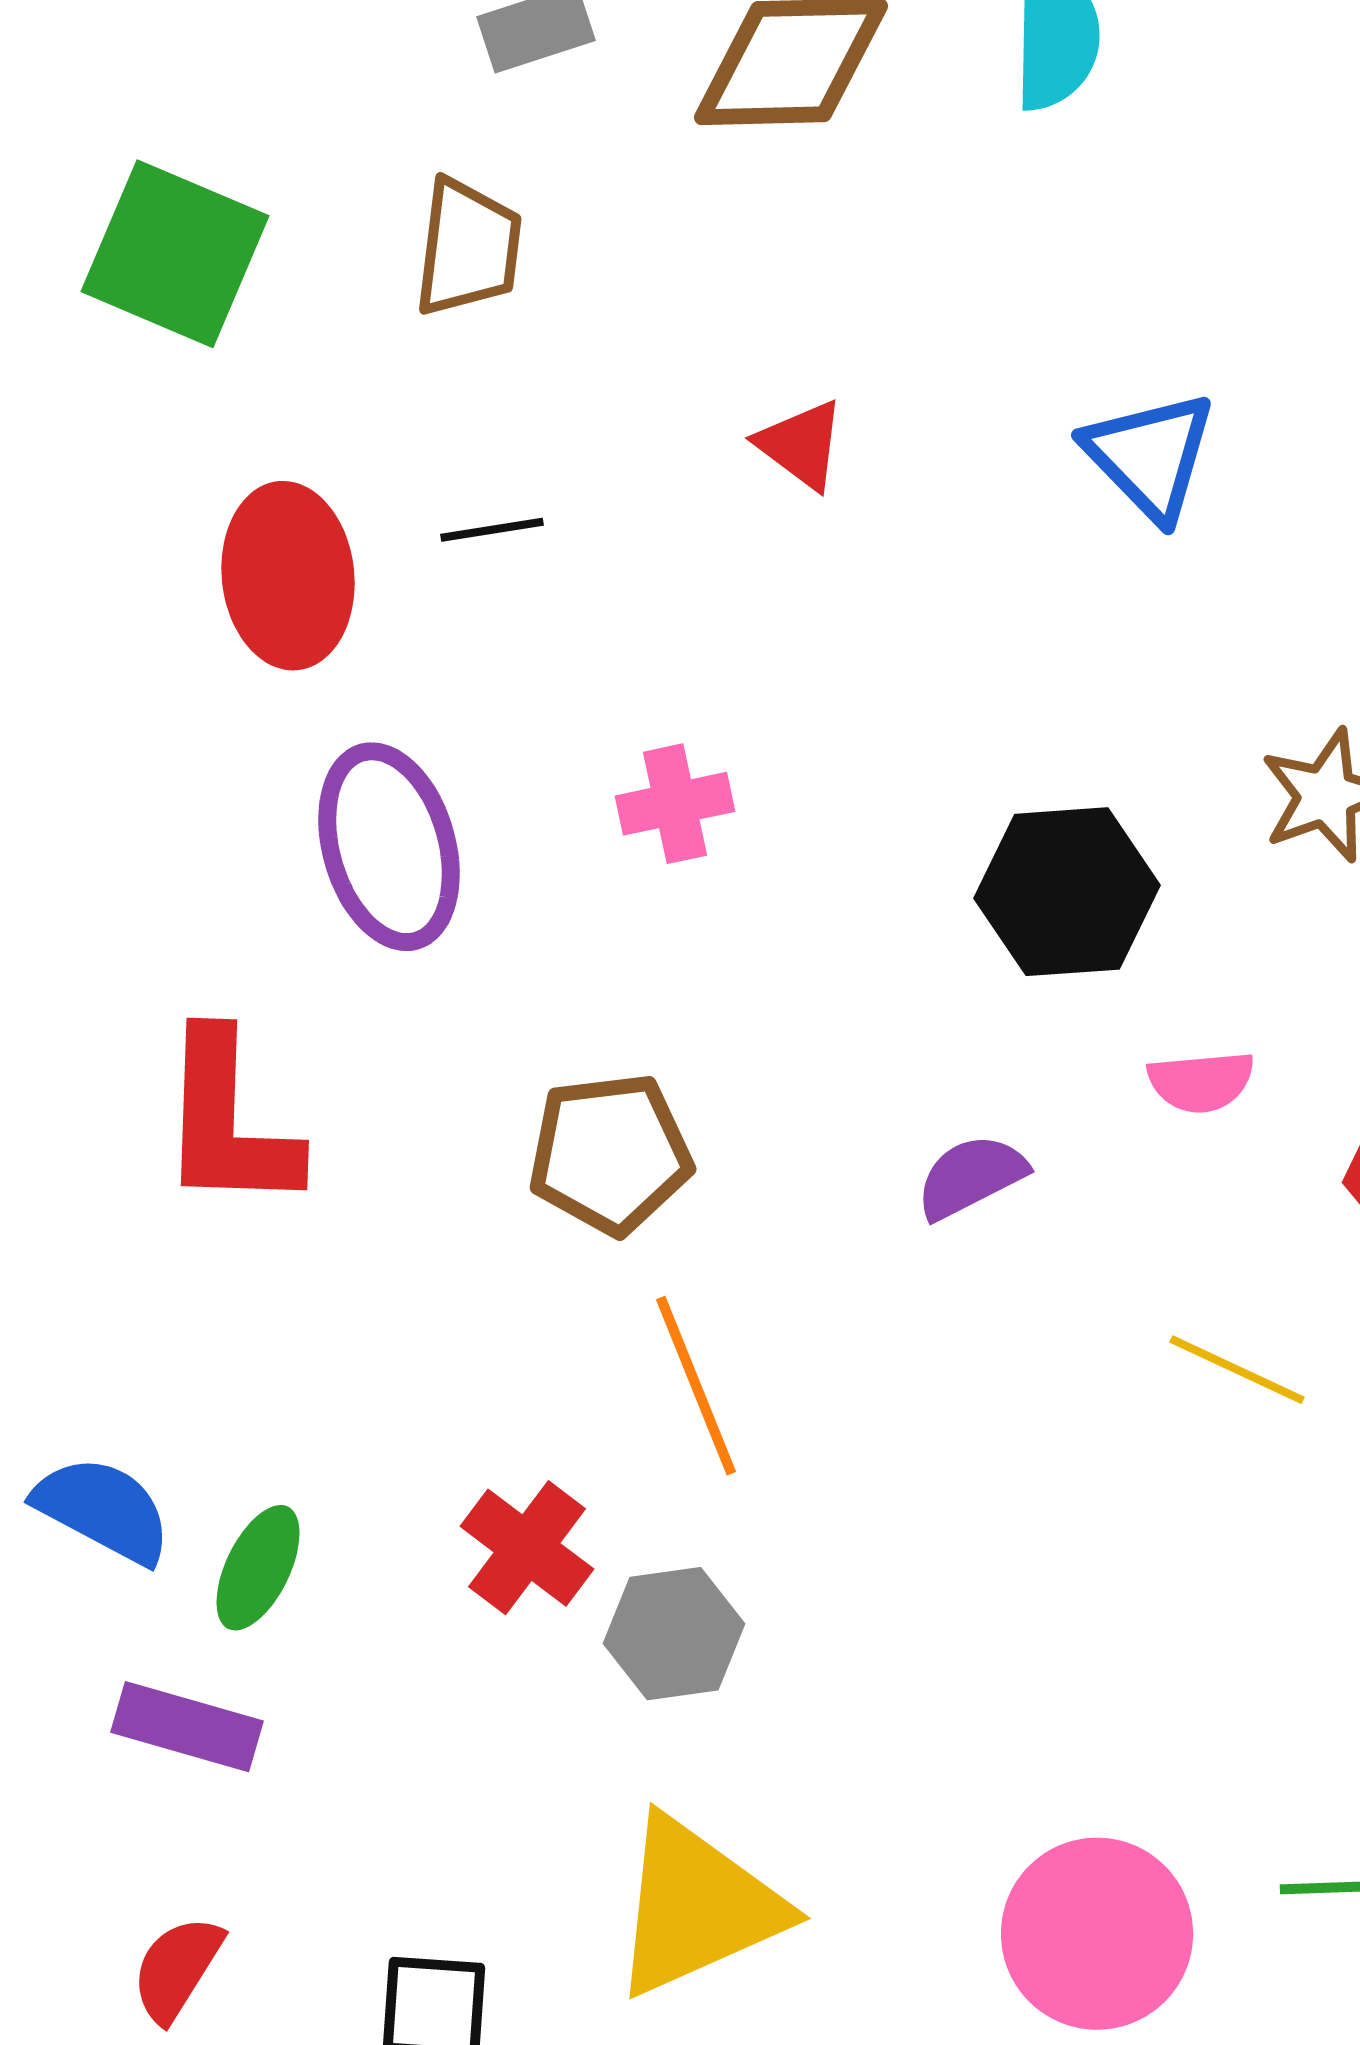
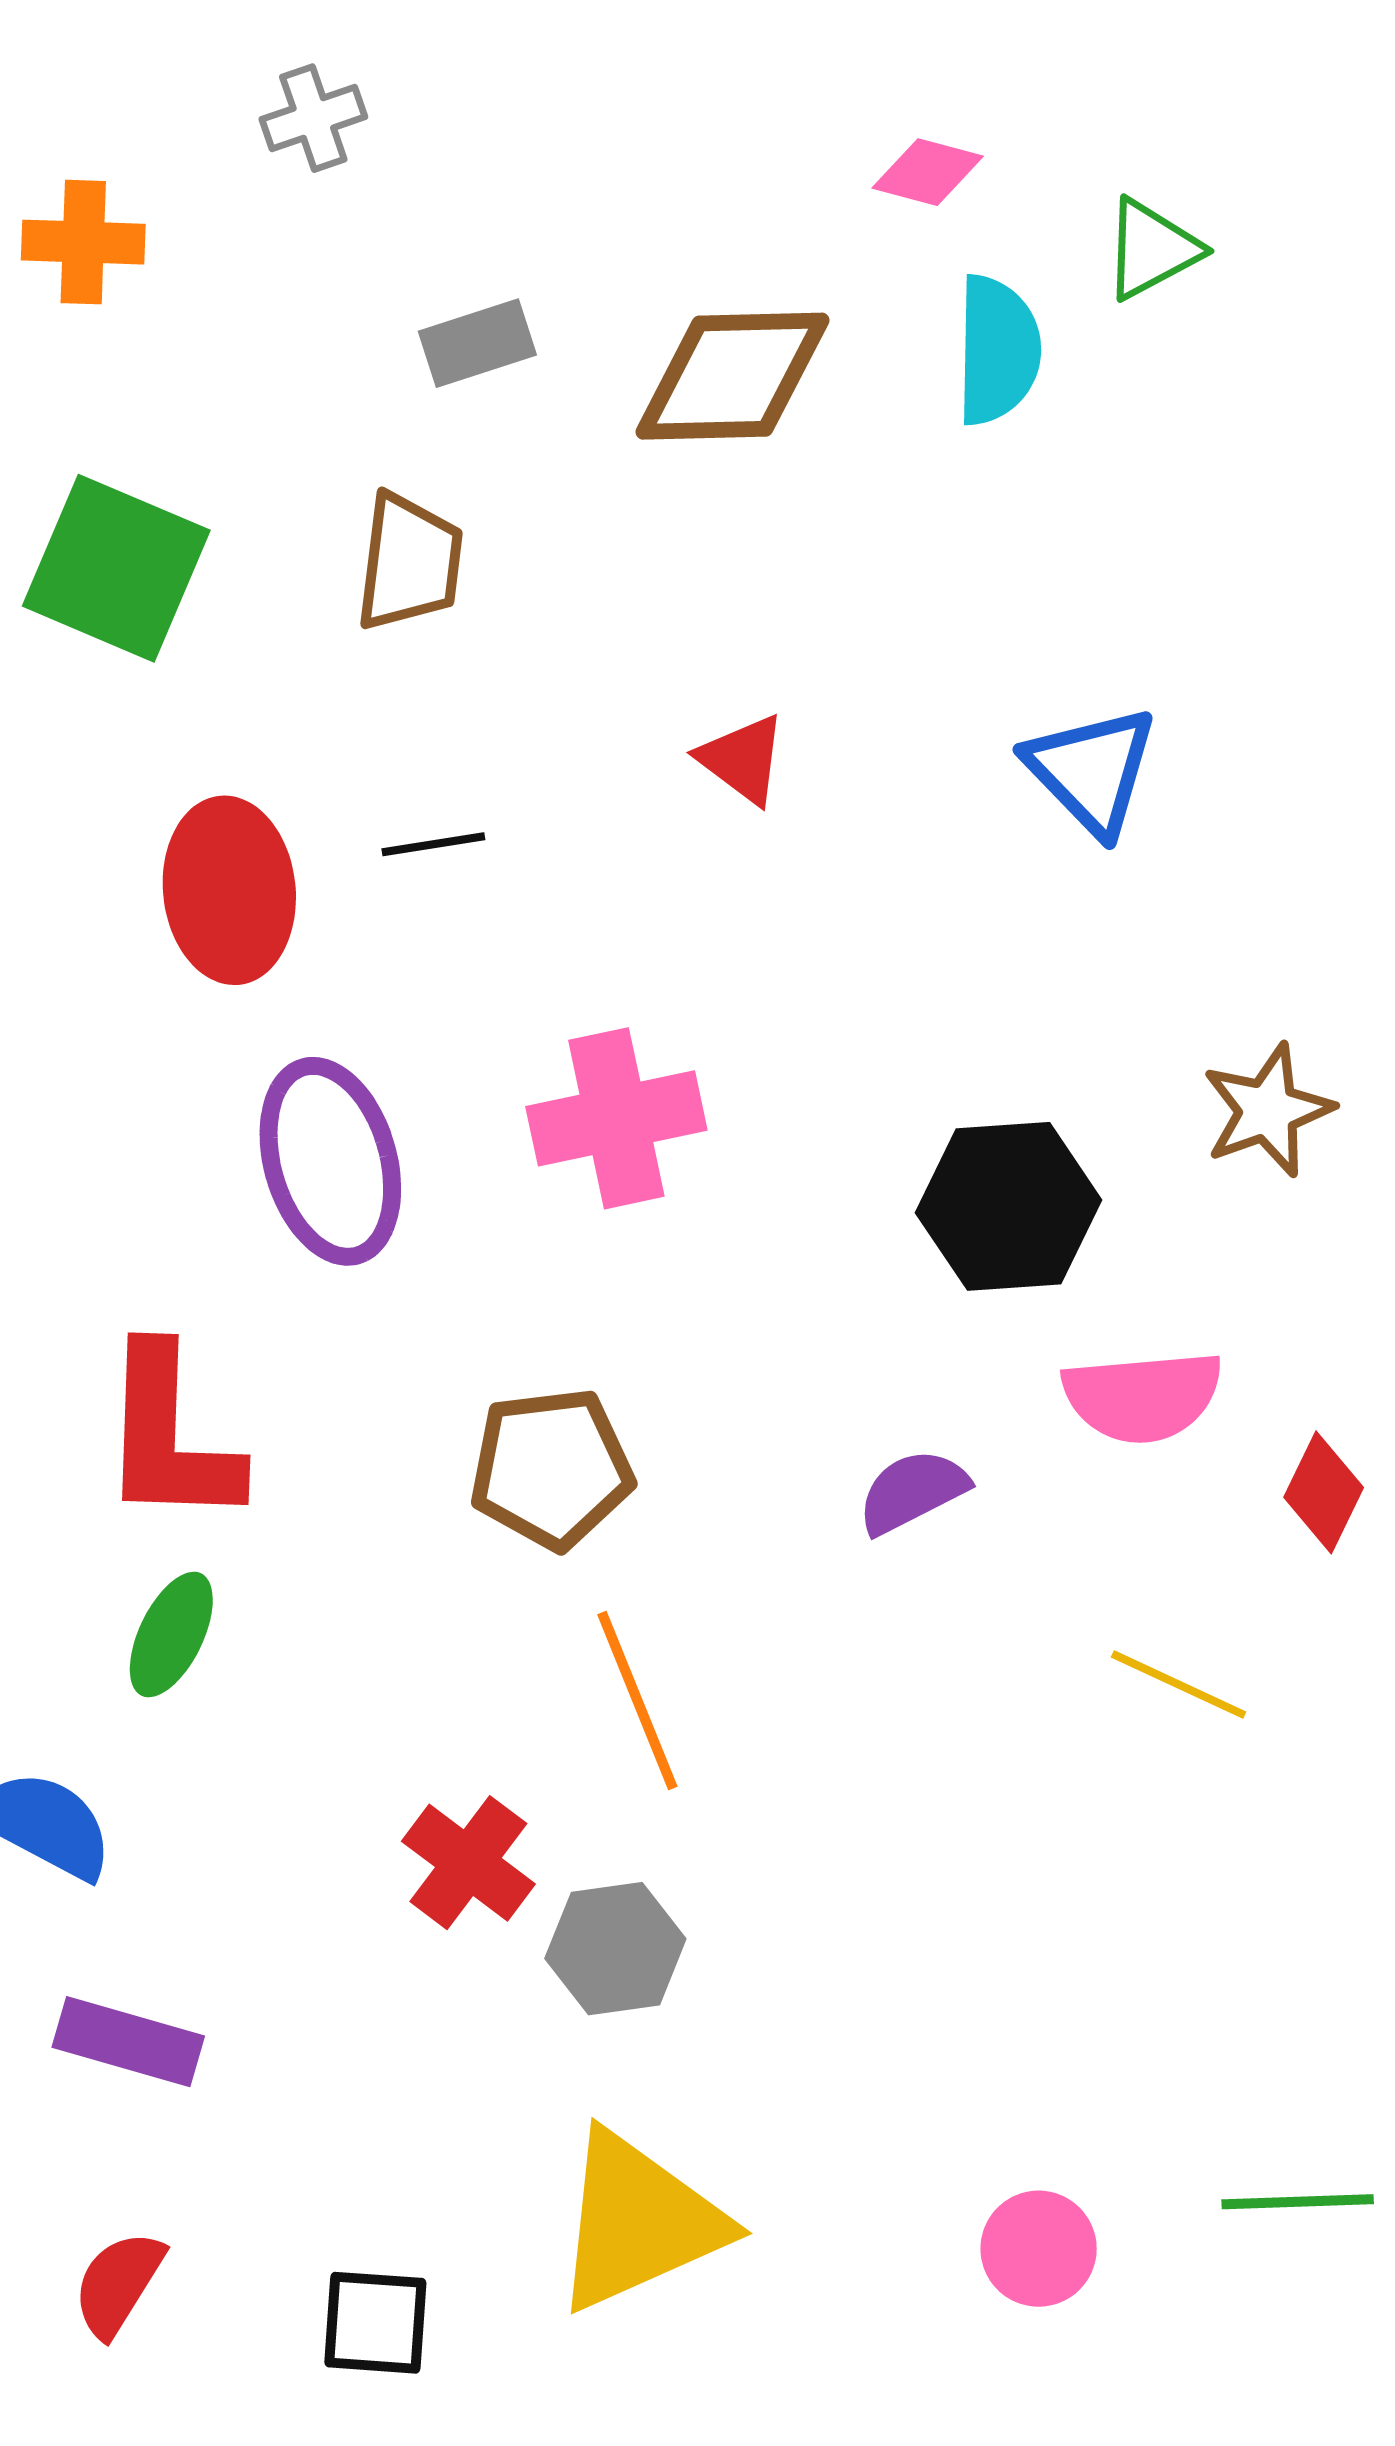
pink cross: (675, 804) -> (616, 1118), size x1.5
pink semicircle: (1201, 1082) -> (1143, 1396), size x1.5
green ellipse: (258, 1568) -> (171, 1634), moved
pink circle: (1097, 1934) -> (1039, 2249), size x0.6

